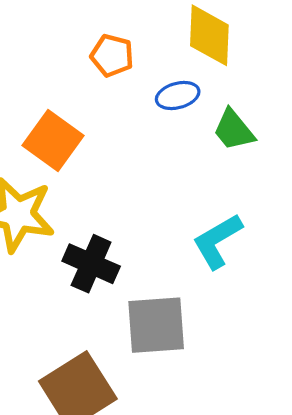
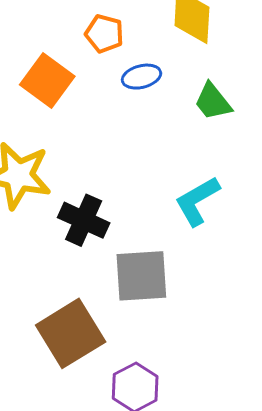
blue ellipse: (178, 95) -> (142, 77), moved
orange square: (53, 140) -> (47, 80), moved

